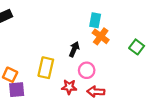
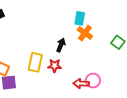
pink circle: (87, 70) -> (93, 81), moved
red star: (69, 87) -> (55, 66), moved

